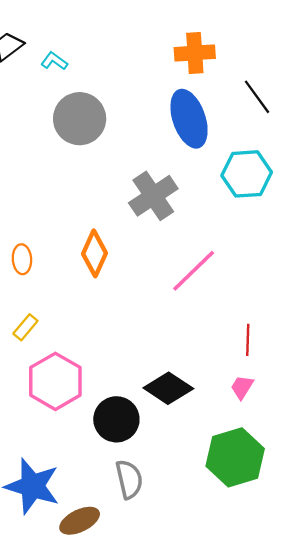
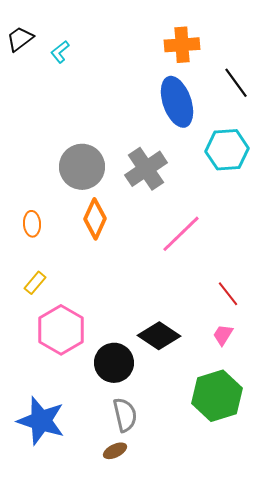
cyan L-shape: (54, 61) -> (60, 52), turned -75
gray circle: (80, 119) -> (82, 167), moved
red line: (248, 340) -> (228, 294), turned -40
brown ellipse: (80, 521) -> (115, 451), moved, size x0.7

